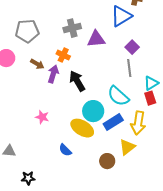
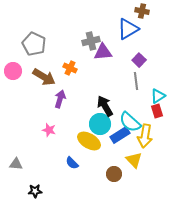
gray cross: (72, 28) -> (91, 41), moved
gray pentagon: (27, 31) -> (34, 44), turned 30
brown arrow: (37, 64) -> (44, 77), size x1.6
purple arrow: (53, 74) -> (60, 99), moved
black arrow: (77, 81) -> (105, 106), moved
cyan semicircle: (118, 96) -> (130, 122), moved
yellow triangle: (127, 147) -> (134, 160), turned -36

